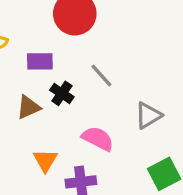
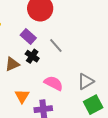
purple rectangle: (40, 61) -> (28, 37), moved, turned 42
gray triangle: (148, 115) -> (86, 81), moved

